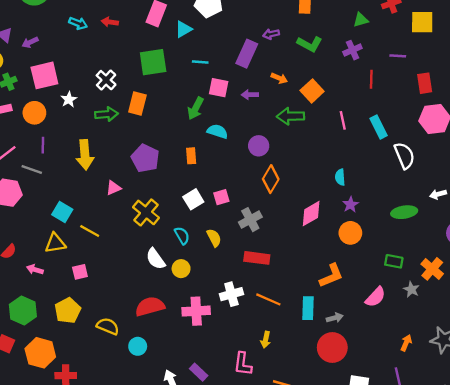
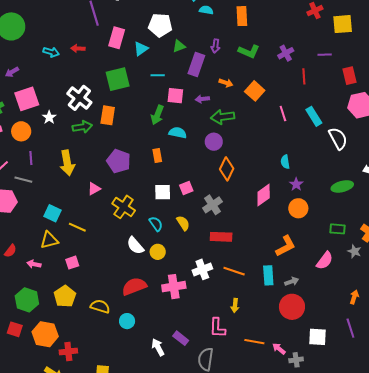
green triangle: (361, 20) -> (179, 46), moved
purple arrow: (271, 34) -> (215, 46), turned -64
white cross: (106, 80) -> (79, 98), size x1.4
green arrow: (290, 116) -> (223, 117), moved
white square: (193, 199) -> (163, 192), turned 36

